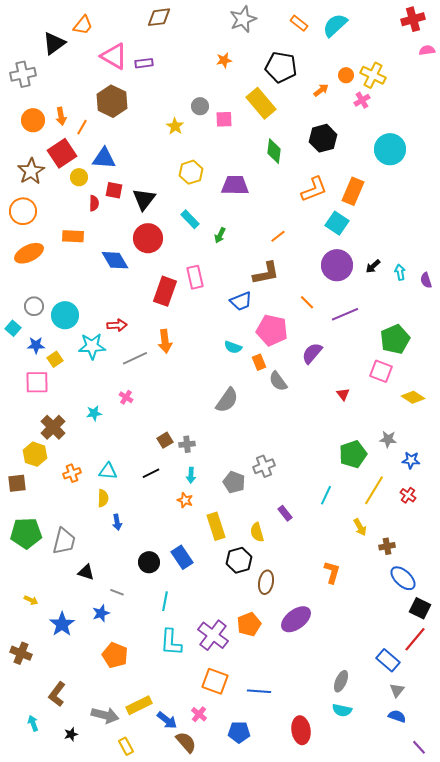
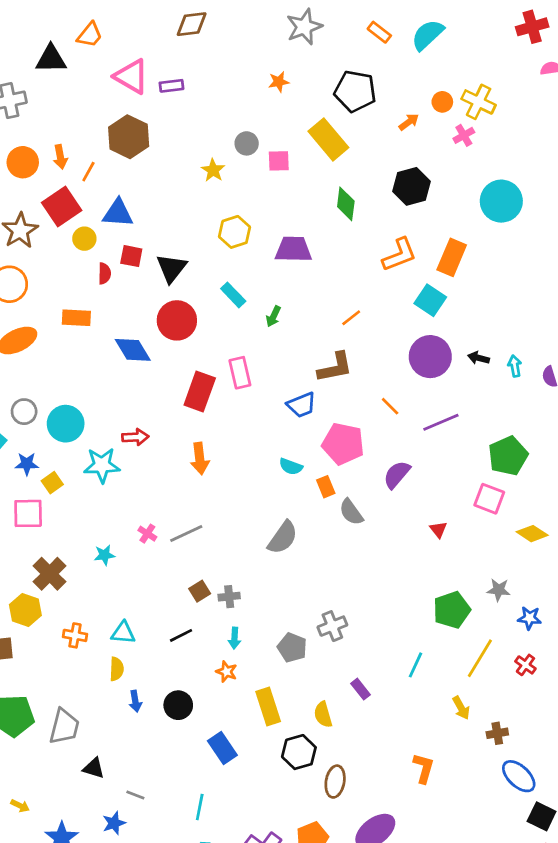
black triangle: (54, 43) -> (51, 59), turned 35
black arrow: (373, 266) -> (479, 358), turned 56
gray line: (135, 358) -> (186, 534), moved
orange cross: (72, 473) -> (75, 635), turned 30
black circle: (149, 562) -> (178, 705), moved

